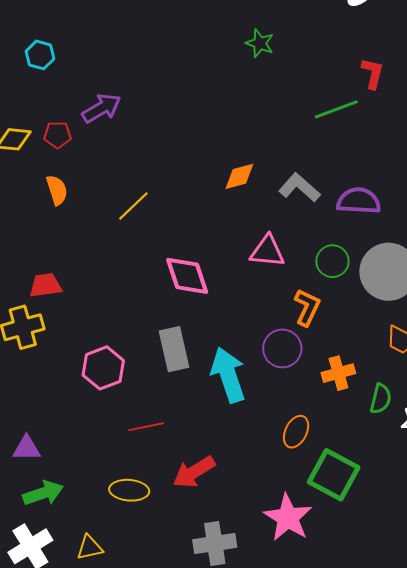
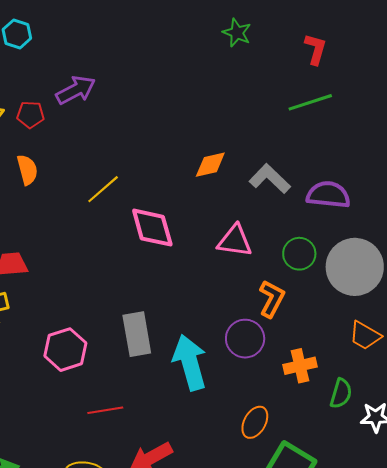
red L-shape: (373, 73) -> (315, 49), moved
pink diamond: (187, 276) -> (152, 228), moved

